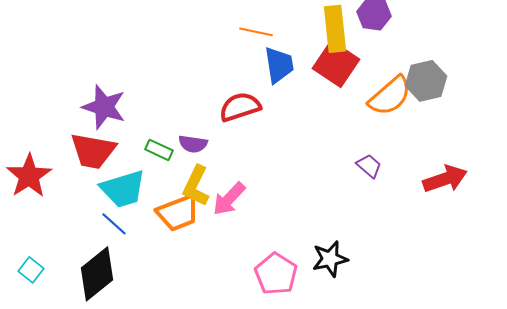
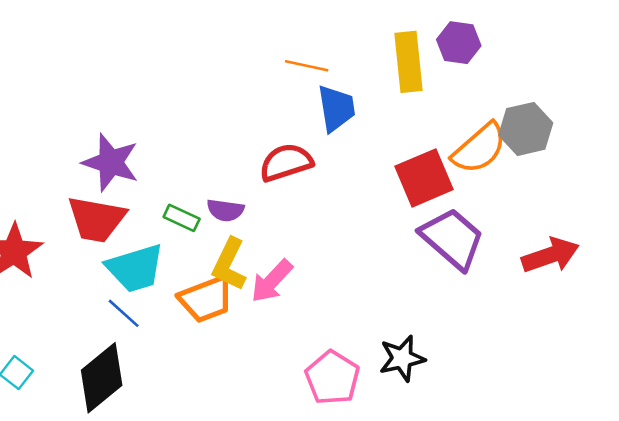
red square: (336, 64) -> (424, 178), moved, turned 33
purple trapezoid: (369, 166) -> (452, 239), size x2.0

